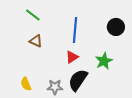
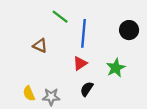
green line: (33, 15) -> (60, 17), moved
black semicircle: (78, 80) -> (87, 89), size x0.6
gray star: (55, 87) -> (51, 97), moved

